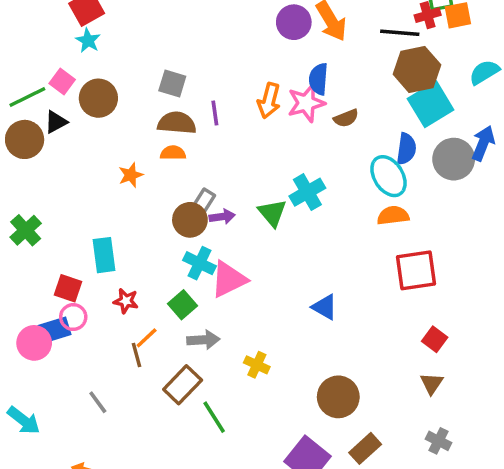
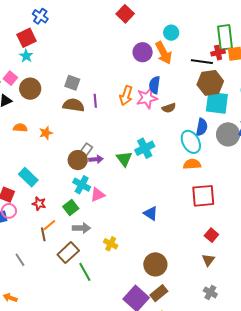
cyan square: (431, 104) -> (217, 103), turned 35
orange semicircle: (173, 153) -> (20, 128), moved
cyan rectangle: (104, 255) -> (28, 177), turned -42
pink triangle: (229, 279) -> (98, 195), size x0.7
brown rectangle: (365, 448) -> (159, 293), moved

